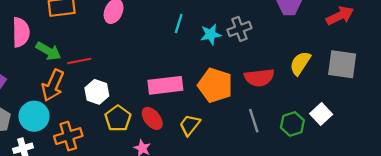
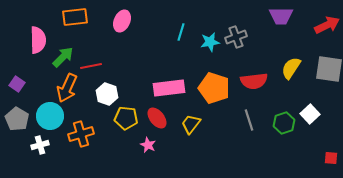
green arrow: (48, 51) -> (63, 57), turned -75
yellow pentagon: (118, 118) -> (126, 118), turned -30

